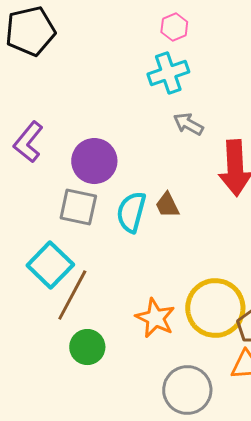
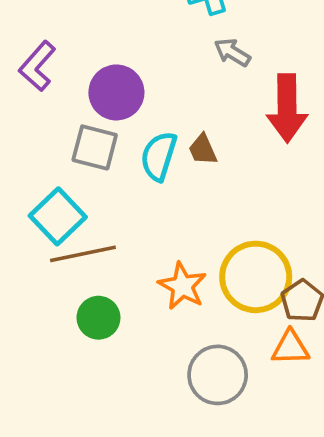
brown line: (72, 295) -> (83, 254), turned 48

